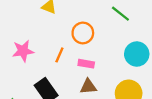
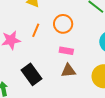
orange line: (59, 55) -> (36, 30), moved

